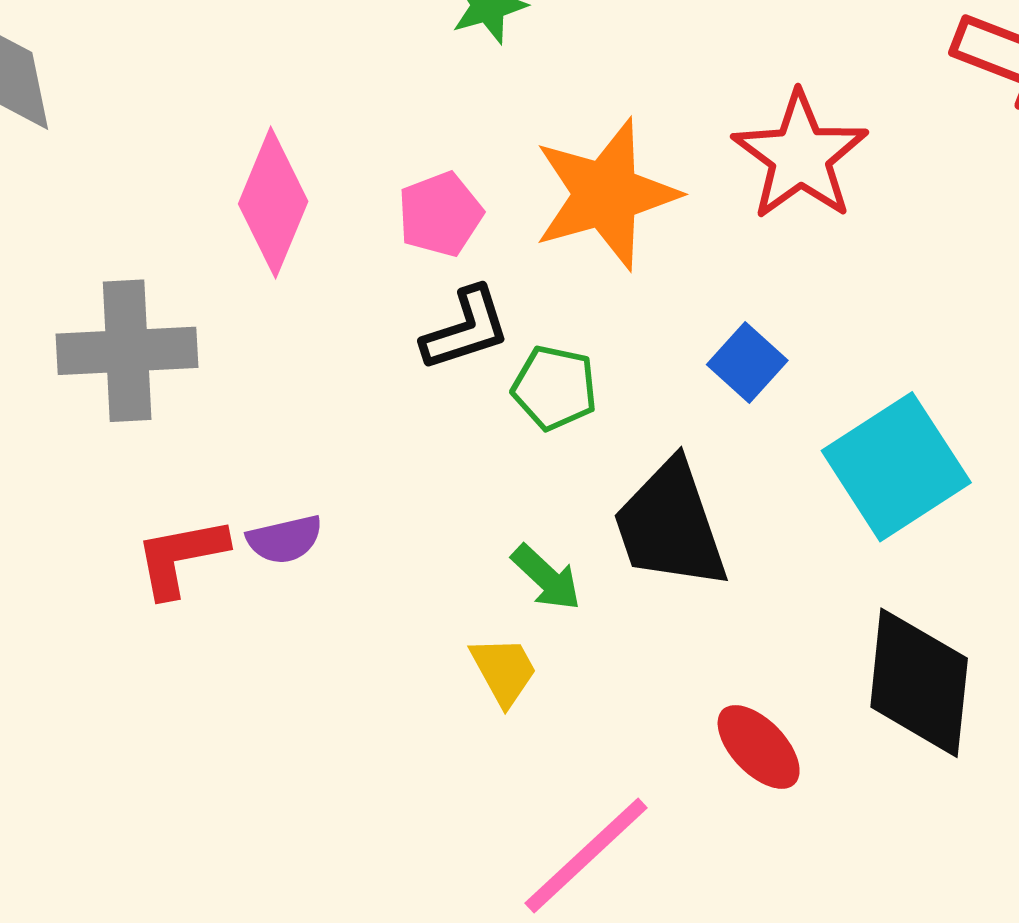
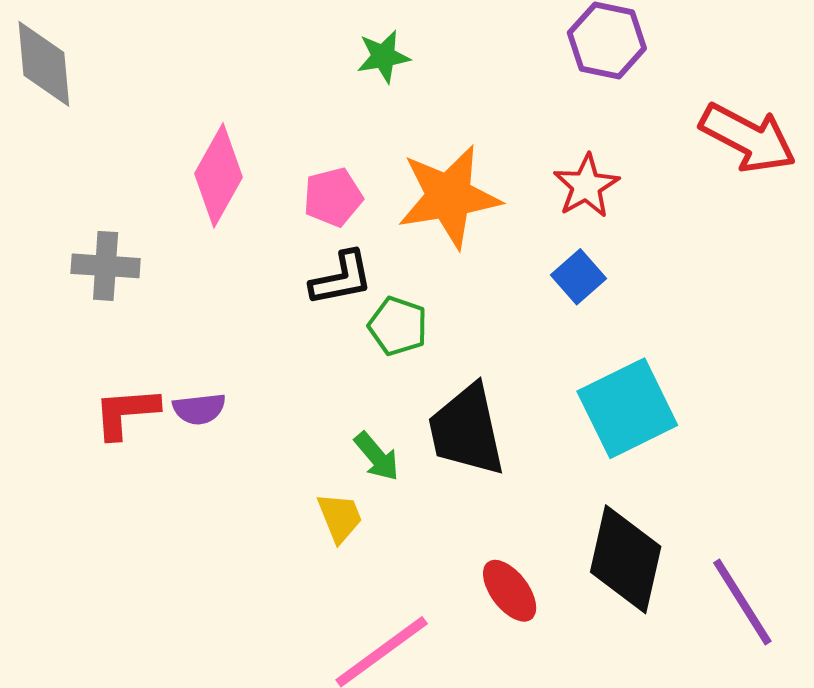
red star: (800, 156) -> (586, 186), size x0.7
gray cross: (127, 351) -> (106, 266), size x0.7
blue square: (747, 363) -> (578, 277), moved

